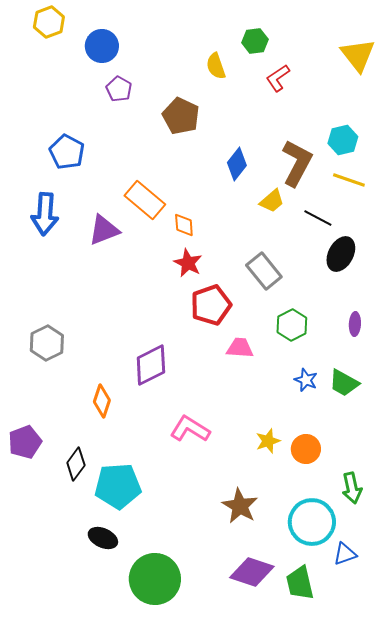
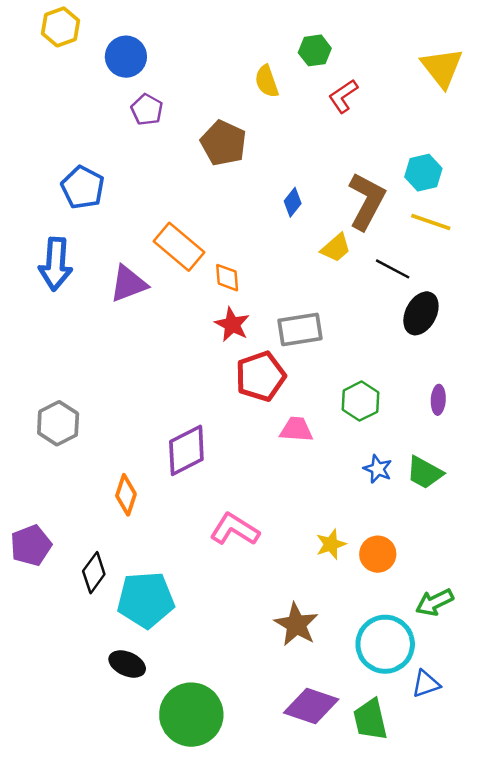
blue diamond: (237, 164) -> (293, 202), size x0.7
gray rectangle: (264, 271) -> (300, 329), moved, turned -60
green arrow: (352, 488) -> (435, 602), turned 76

